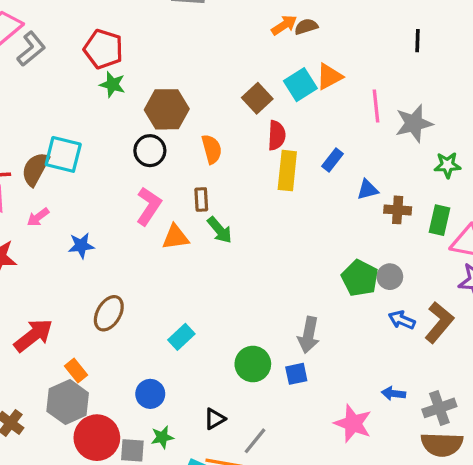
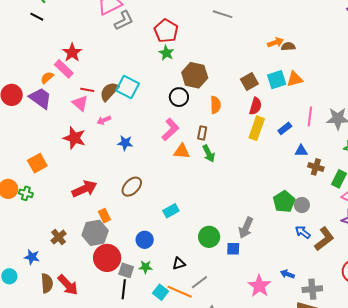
pink line: (376, 106) -> (310, 116), moved

